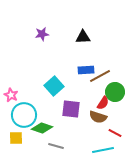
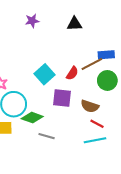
blue rectangle: (86, 70) -> (106, 55), moved
red semicircle: (103, 103) -> (72, 73), moved
red line: (115, 133) -> (97, 124), moved

